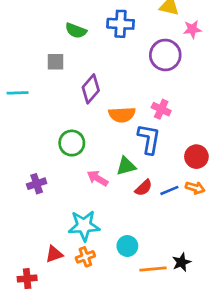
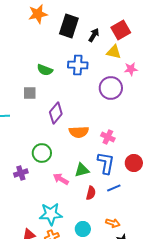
pink cross: (161, 109) -> (108, 137), moved
blue L-shape: (149, 139) -> (106, 163), moved
purple cross: (37, 184) -> (21, 173), moved
red semicircle: (144, 188) -> (91, 193), moved, turned -32
orange arrow: (195, 188) -> (113, 223), moved

